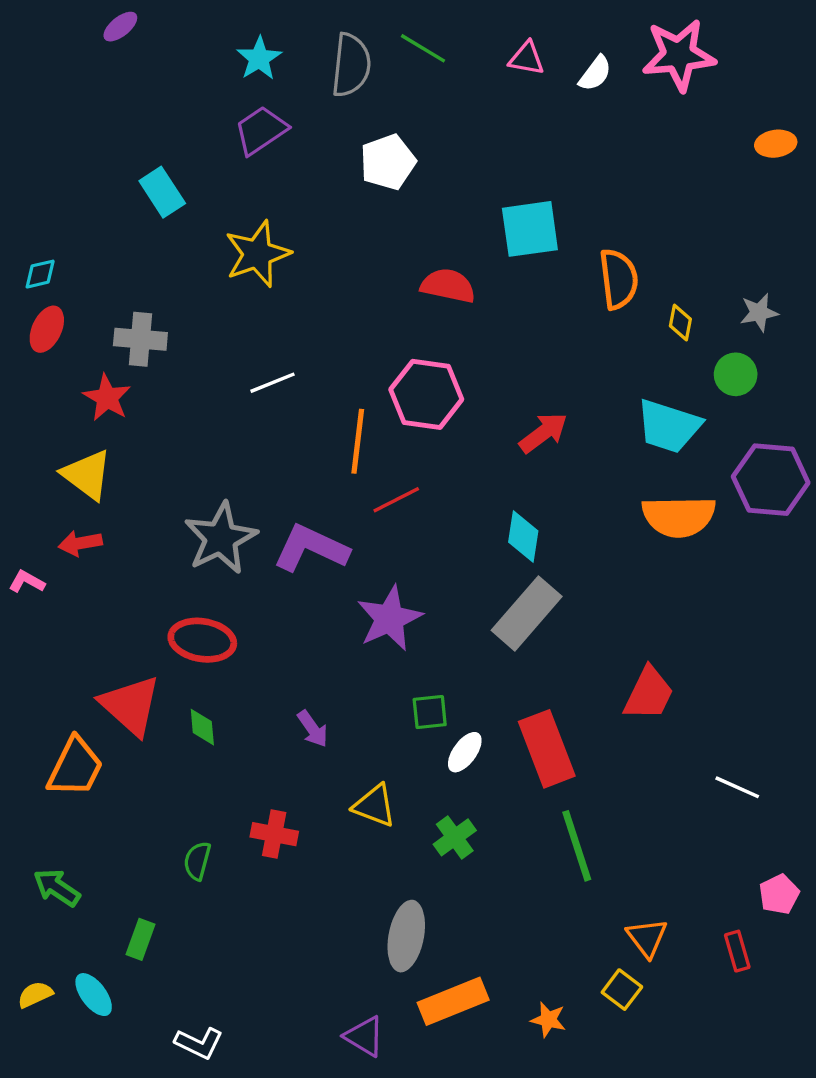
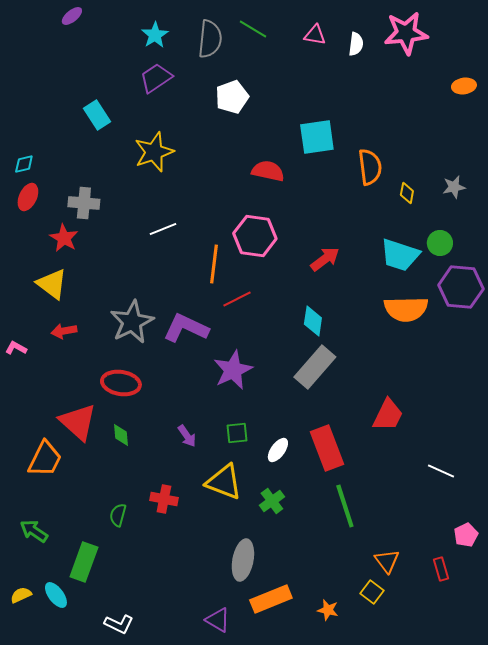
white semicircle: (595, 73) -> (356, 44), turned -30
green circle: (736, 374) -> (440, 243), moved
red arrow: (80, 543) -> (64, 331), moved
green square: (430, 712) -> (237, 433), moved
yellow triangle: (374, 806) -> (224, 482), size x1.4
green rectangle: (140, 939) -> (84, 562), size x1.6

